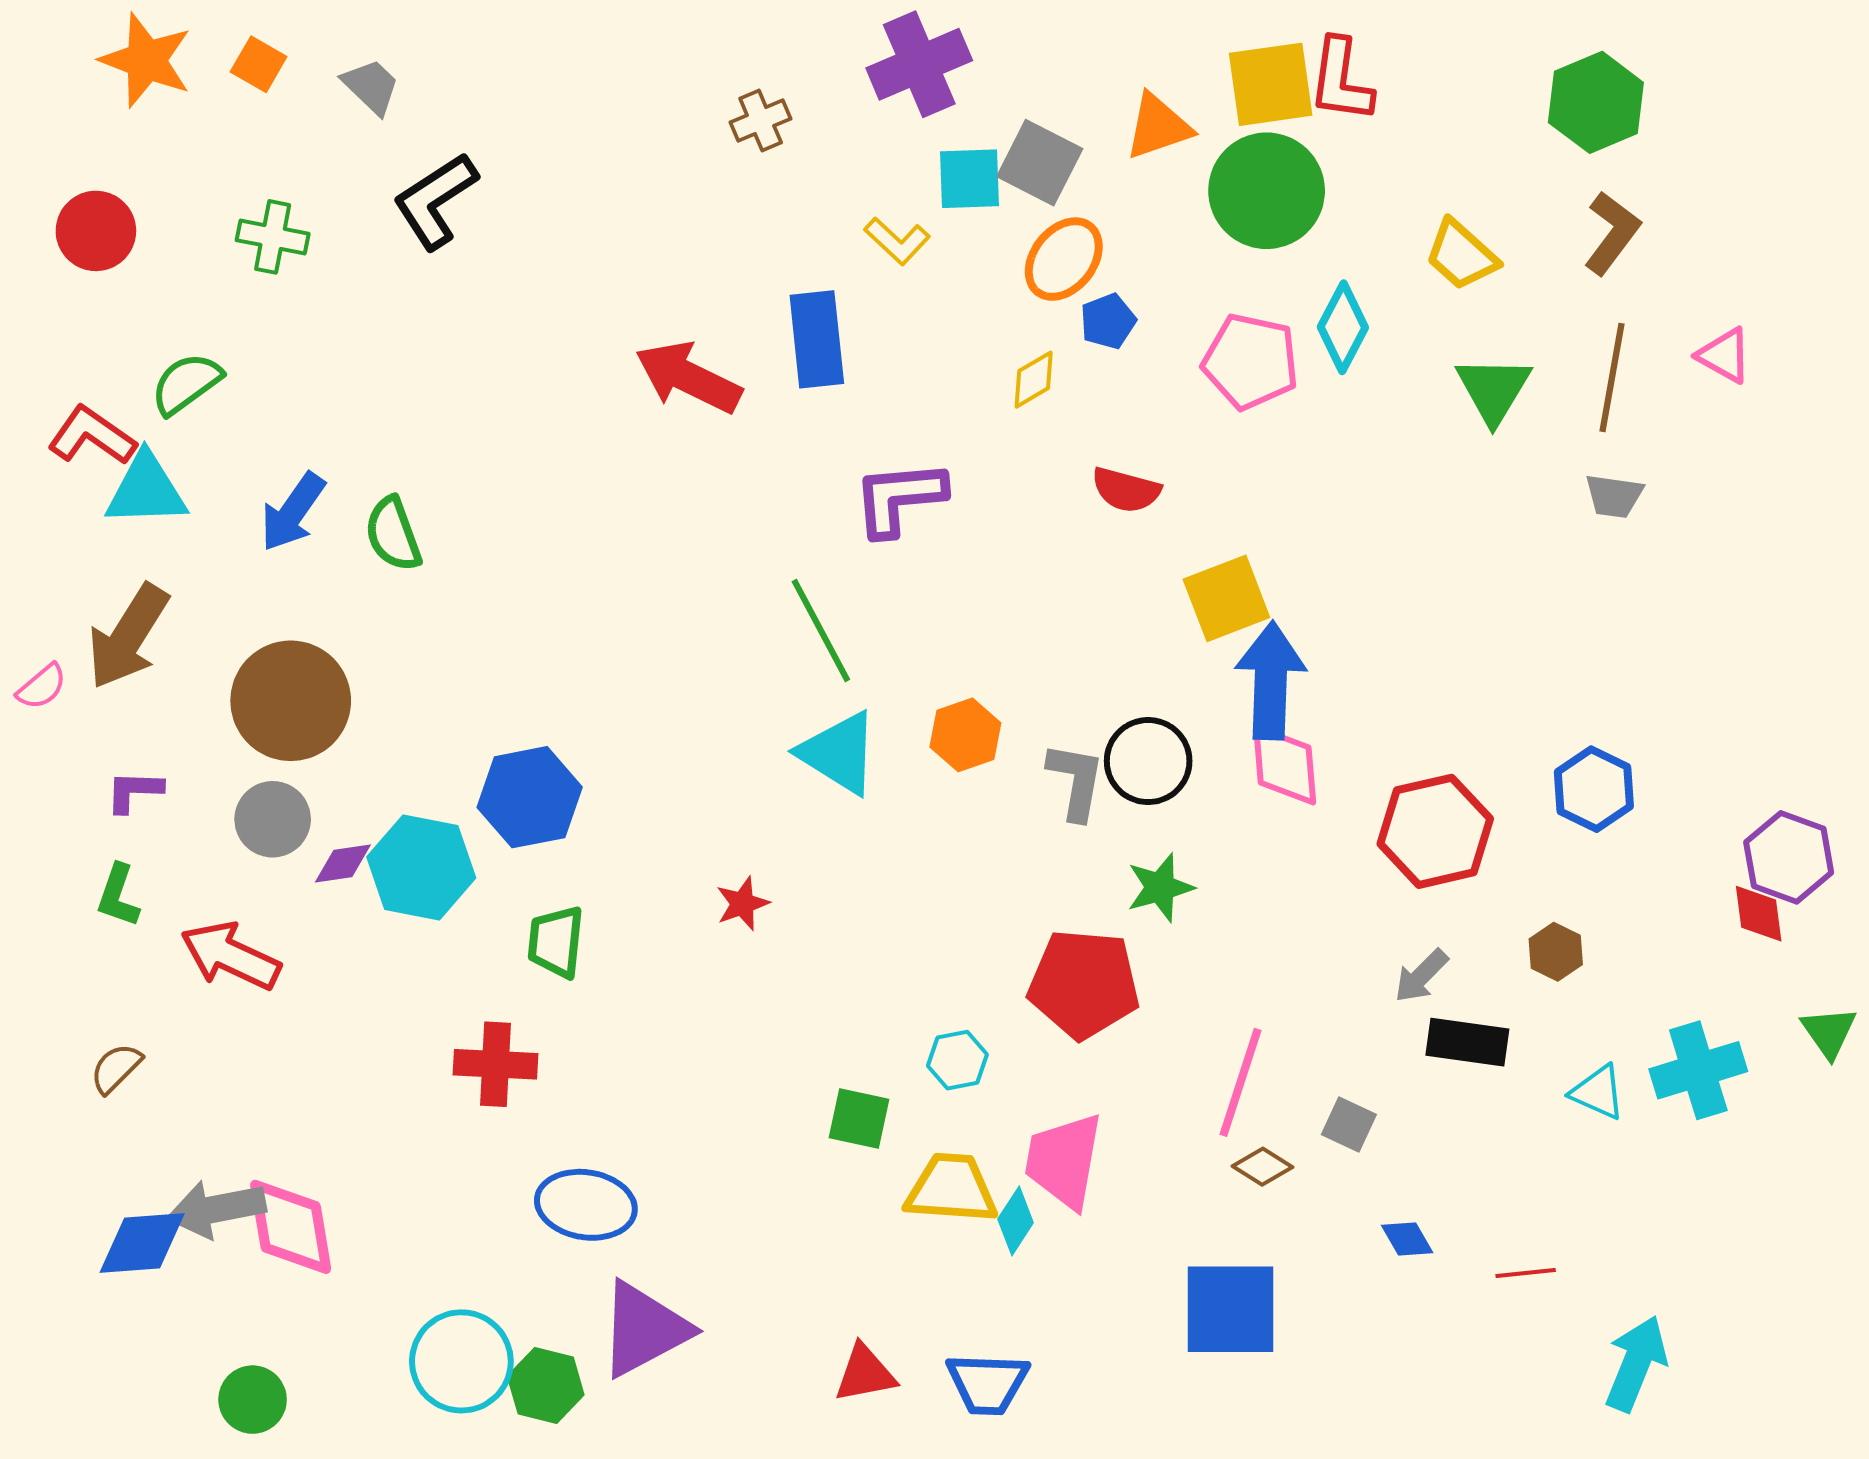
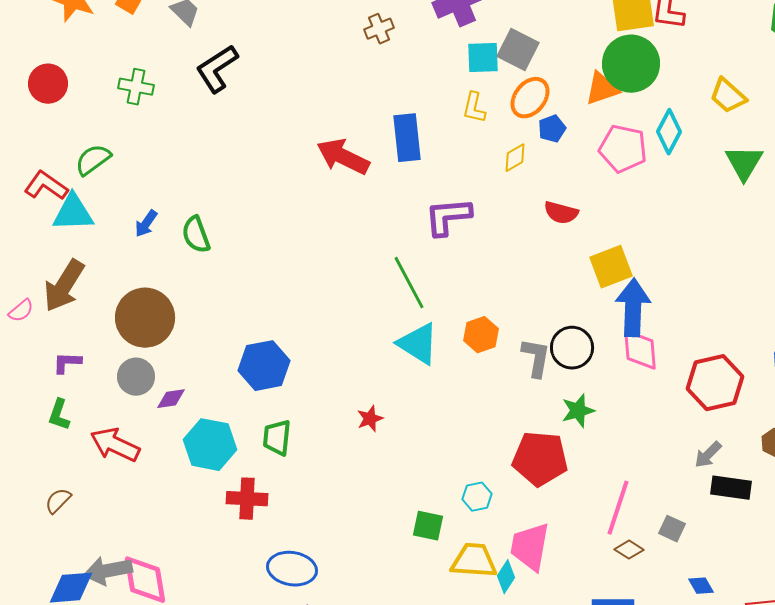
orange triangle: (1158, 126) -> (602, 89), moved
yellow L-shape: (897, 241) -> (474, 108), moved, turned 60
blue arrow: (293, 512) -> (146, 224), size x0.7
cyan hexagon: (421, 867) -> (210, 445), moved

